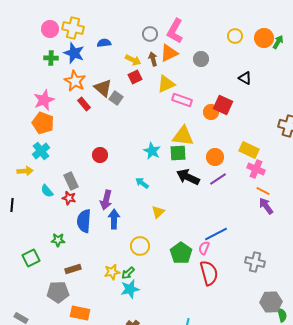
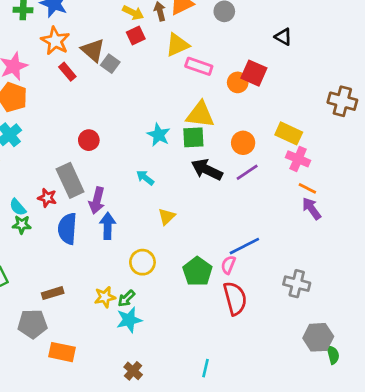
gray rectangle: (71, 181) -> (70, 180), moved, size x1.4
cyan semicircle: (47, 191) -> (18, 207), moved
green star: (58, 240) -> (22, 225), moved

